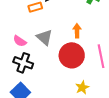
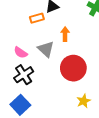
orange arrow: (77, 31) -> (65, 34), moved
black cross: (23, 63) -> (24, 75), turned 36

